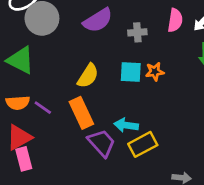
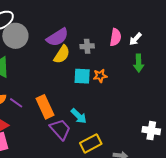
yellow semicircle: (88, 76) -> (62, 54), moved
cyan arrow: (126, 125) -> (79, 116), turned -144
yellow rectangle: (143, 144) -> (91, 143), moved

